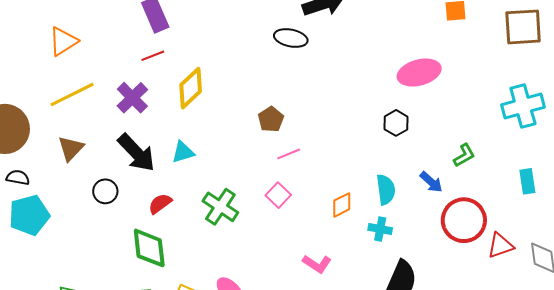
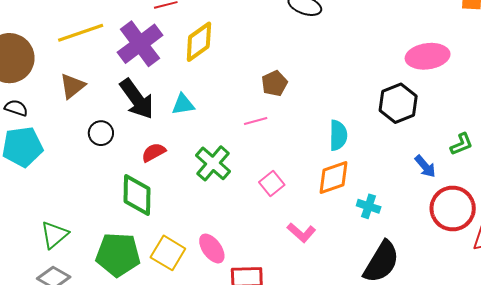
purple cross: (132, 98) -> (140, 44), size x1.4
black hexagon: (396, 123) -> (398, 103), size x1.5
pink line: (289, 154) -> (256, 121), moved
cyan semicircle: (386, 190) -> (338, 135), moved
pink square: (278, 195) -> (272, 183), moved
orange diamond: (342, 205) -> (334, 177), size x1.4

